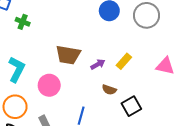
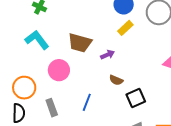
yellow rectangle: (124, 61) -> (125, 28), moved
cyan L-shape: (17, 69) -> (37, 40), moved, turned -70

